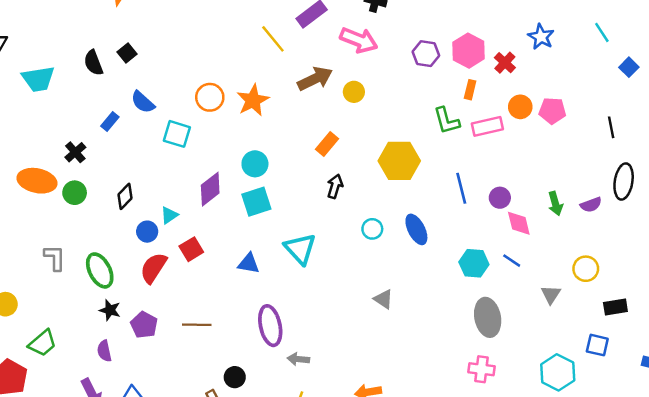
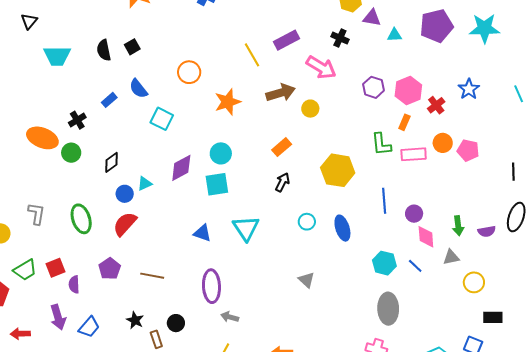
orange circle: (210, 97) -> (189, 72), moved
red square: (191, 249) -> (56, 268), moved
gray L-shape: (55, 258) -> (36, 214), moved
gray triangle: (551, 294) -> (451, 257), moved, turned 36
black star: (110, 310) -> (135, 320), moved

